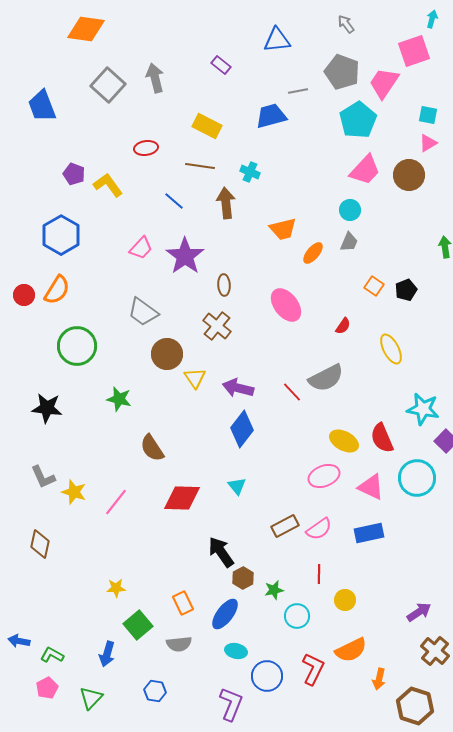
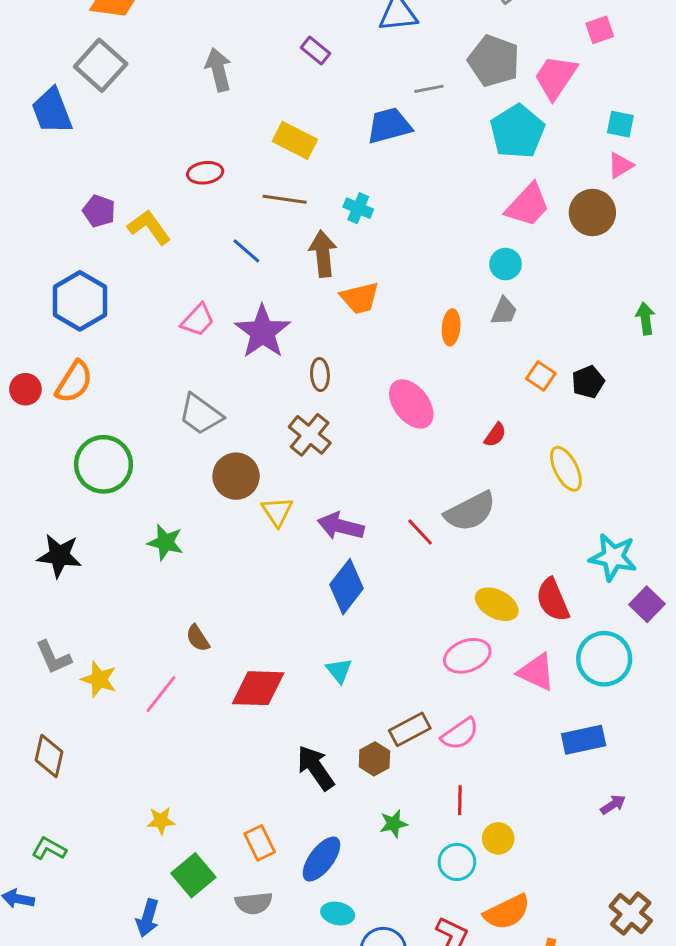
pink square: (414, 51) -> (600, 30), size x0.6
gray square: (108, 85) -> (101, 65), moved
orange trapezoid: (283, 229) -> (360, 298), moved
orange ellipse: (313, 253) -> (451, 327), turned -35
brown semicircle: (152, 448) -> (198, 638), moved, size x0.7
blue rectangle: (369, 533) -> (584, 740), moved
brown hexagon: (243, 578) -> (374, 759), moved
purple arrow: (419, 612) -> (613, 805), moved, size x0.7
cyan circle: (297, 616) -> (457, 862), moved
green L-shape: (52, 655) -> (49, 849), moved

